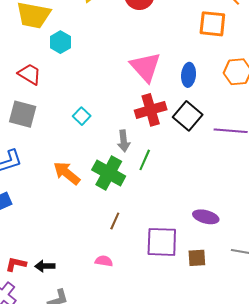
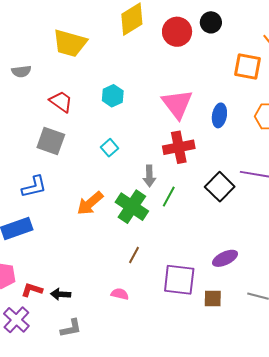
cyan hexagon: (60, 42) -> (113, 96), moved
black square: (188, 116) -> (220, 187), moved
orange arrow: (67, 173) -> (90, 203), turned -84
purple ellipse: (206, 217) -> (225, 258), turned -45

